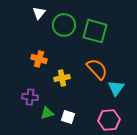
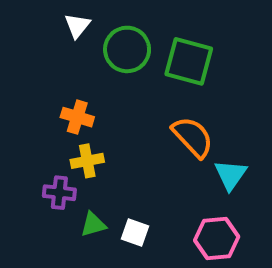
yellow cross: (62, 78) -> (87, 161), moved

